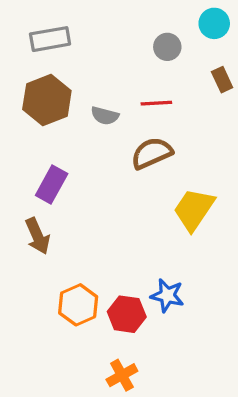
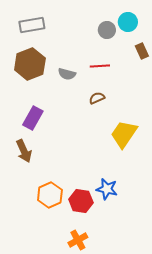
cyan circle: (214, 23) -> (128, 22), moved
brown semicircle: (152, 153) -> (97, 98), size x0.6

